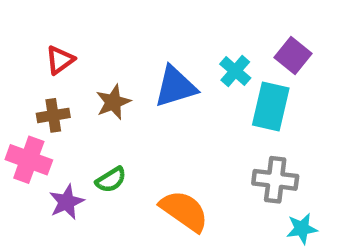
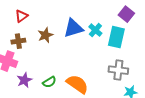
cyan cross: (235, 71) -> (95, 30), moved
green semicircle: (111, 180) -> (49, 82), moved

